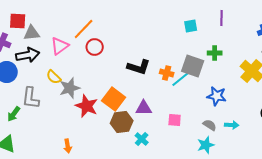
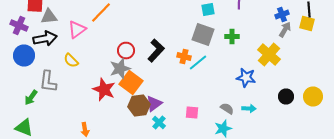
red circle: (95, 47) -> (126, 50), moved
gray square: (193, 66) -> (203, 34), moved
black L-shape: (139, 67) -> (156, 50), turned -65
gray star: (70, 88) -> (120, 68), moved
blue star: (217, 96) -> (246, 78), moved
purple triangle: (144, 108) -> (154, 104), moved, turned -36
pink square: (175, 120) -> (192, 112), moved

